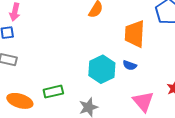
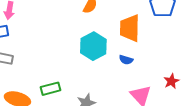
cyan hexagon: (102, 69) -> (93, 46), moved

